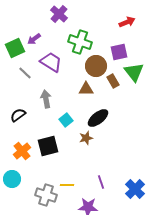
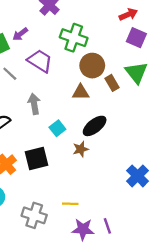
purple square: (119, 52) -> (136, 38), moved, turned 36
purple line: (101, 182) -> (107, 226), moved
yellow line: (67, 185) -> (70, 204), moved
blue cross: (135, 189) -> (138, 176), moved

